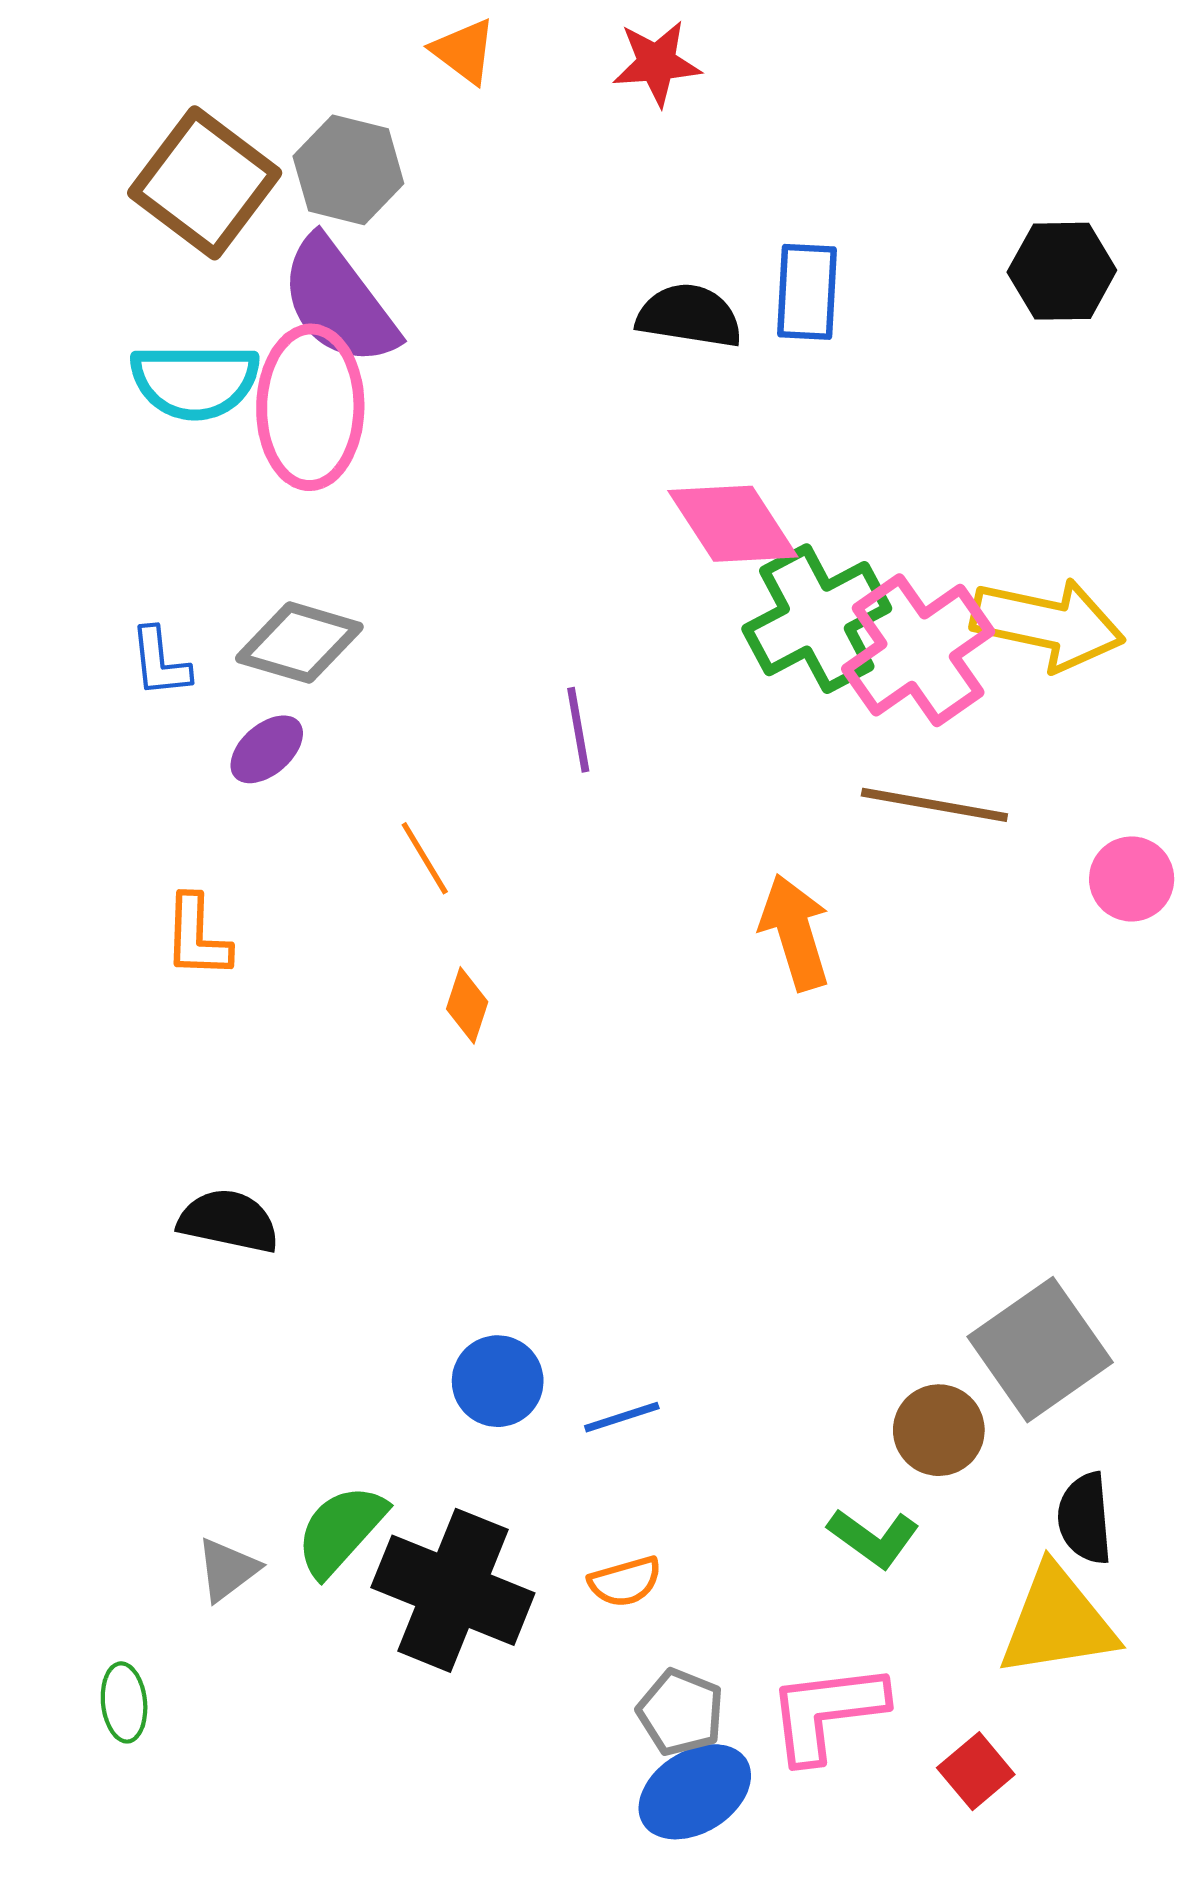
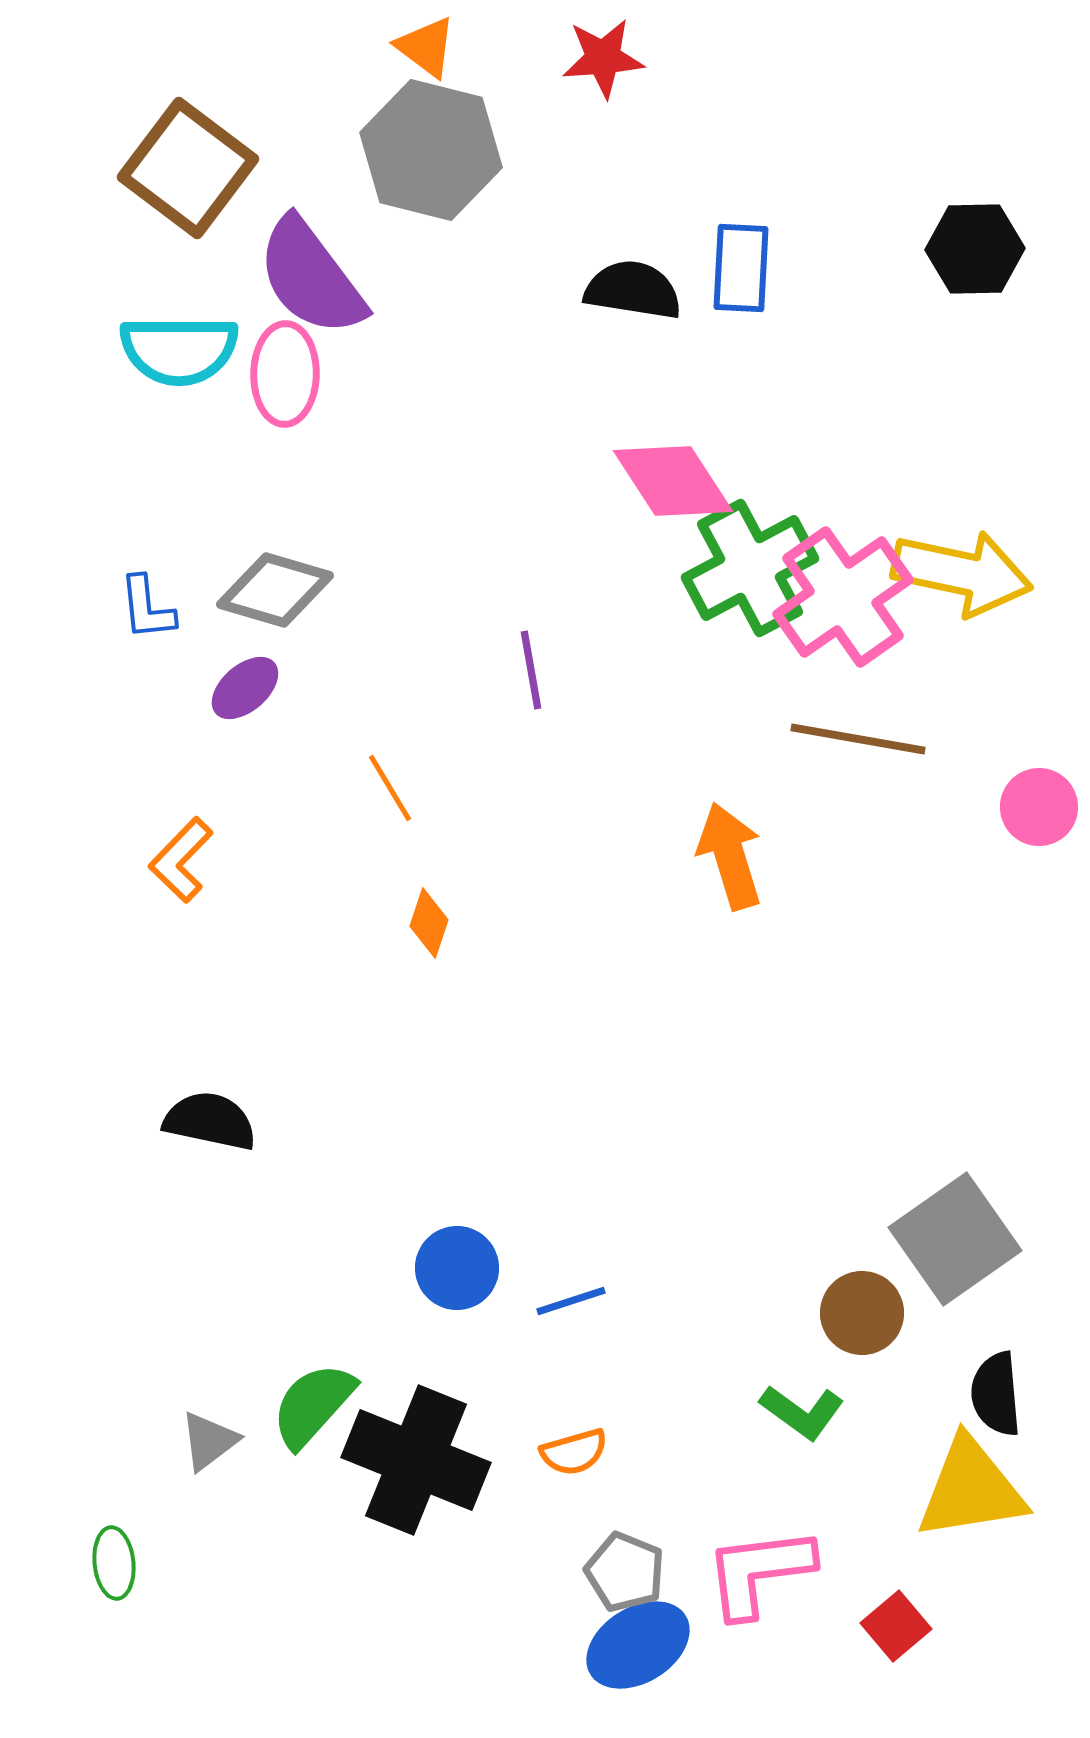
gray hexagon: (348, 170) -> (431, 150), moved, size x1.4
pink ellipse: (310, 407) -> (285, 374), size x0.7
orange L-shape: (197, 937) -> (181, 860), turned 42

